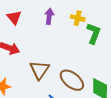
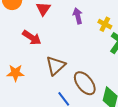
purple arrow: (49, 16) -> (78, 16), turned -35

